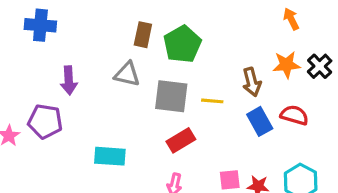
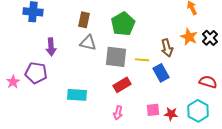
brown rectangle: (143, 35) -> (84, 20), moved
orange star: (286, 65) -> (189, 37), turned 30
red semicircle: (294, 115) -> (208, 82), moved
blue rectangle: (260, 121) -> (161, 73), moved

